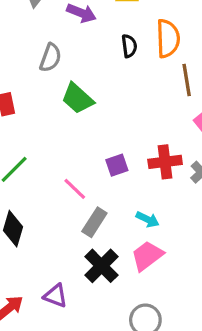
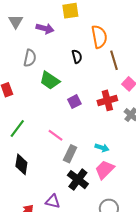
black semicircle: (129, 46) -> (77, 56), moved
red cross: (165, 162) -> (107, 100), moved
purple square: (117, 165) -> (74, 102), moved

